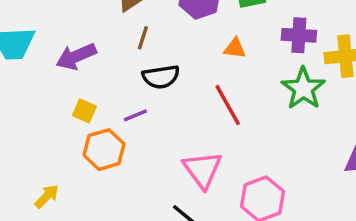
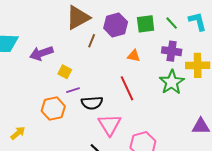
brown line: (143, 38) -> (92, 41), moved
black semicircle: (161, 77) -> (92, 103), moved
yellow square: (84, 111) -> (65, 72), moved

